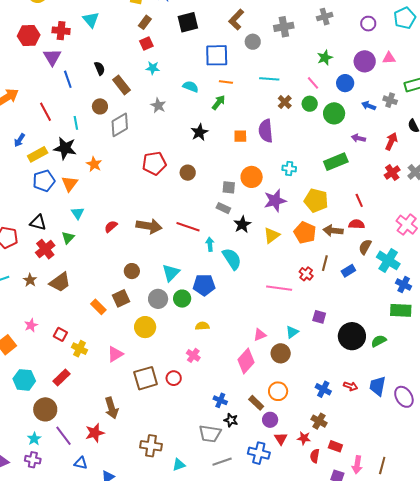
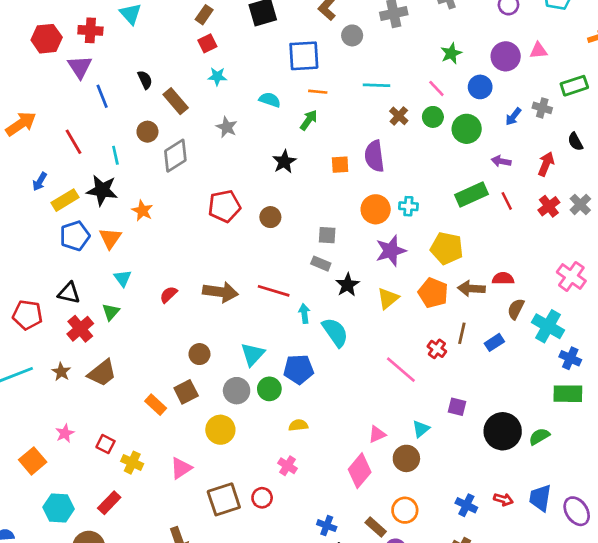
blue arrow: (369, 106) -> (513, 117), turned -72
orange circle: (252, 177) -> (376, 209), moved
red line: (359, 200) -> (507, 201), moved
pink line: (279, 288) -> (401, 370), turned 35

